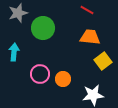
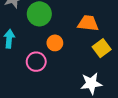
orange circle: (63, 79) -> (55, 43), moved

